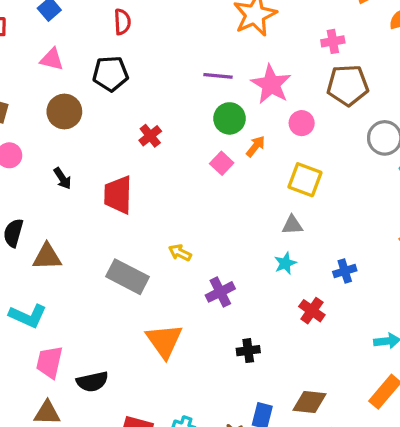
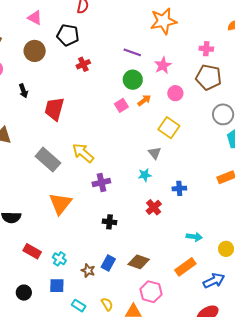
pink star: (271, 84) -> (163, 65), size x0.7
red cross: (150, 136) -> (83, 64), moved
gray triangle: (292, 225) -> (155, 153), turned 40
yellow arrow: (180, 253) -> (83, 153), size x1.6

